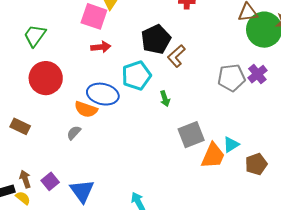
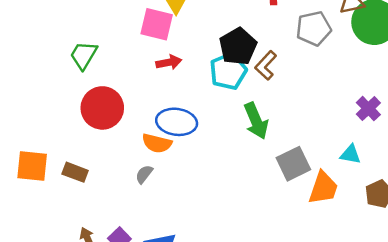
purple cross: (257, 74) -> (368, 109), moved
cyan pentagon: (136, 76) -> (228, 71), moved
gray pentagon: (231, 78) -> (314, 28), moved
green arrow: (165, 99) -> (256, 121), size x1.8
cyan triangle: (231, 145) -> (350, 154), moved, turned 48

